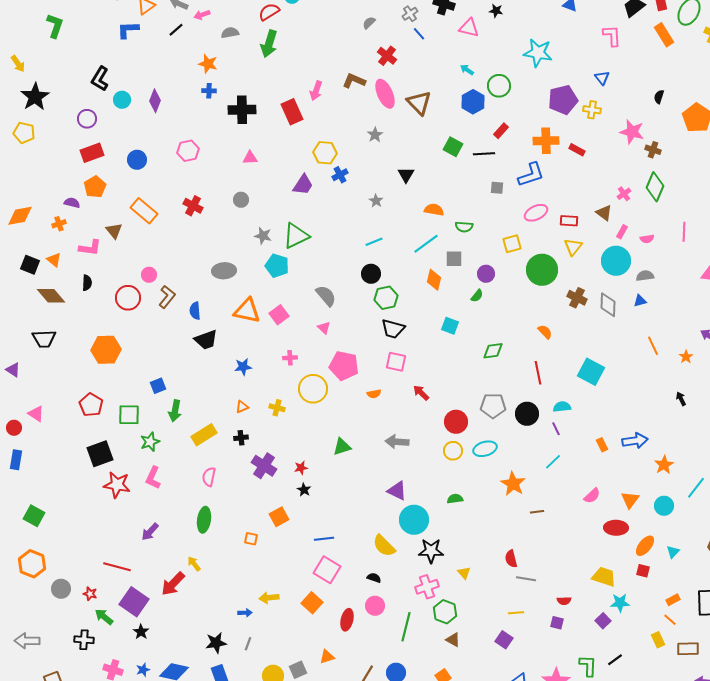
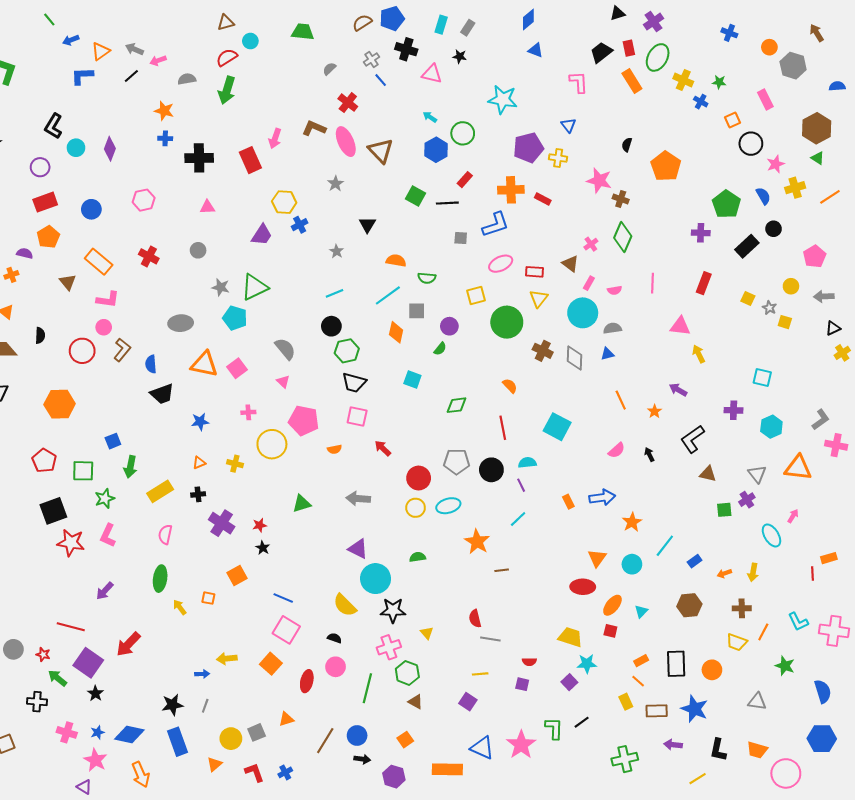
pink L-shape: (90, 248) -> (108, 300), moved
pink semicircle: (592, 496) -> (617, 450), moved
blue line: (324, 539) -> (283, 598), turned 30
yellow arrow: (194, 564) -> (180, 607), moved

